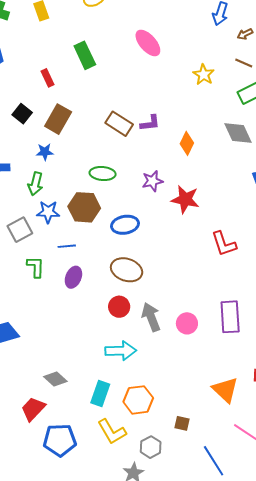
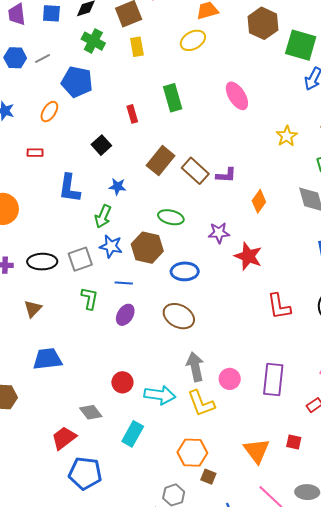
brown rectangle: (58, 119) -> (161, 161), moved
red circle: (119, 307) -> (122, 382), moved
orange hexagon: (138, 400) -> (192, 453), moved
yellow L-shape: (112, 432) -> (201, 403), moved

